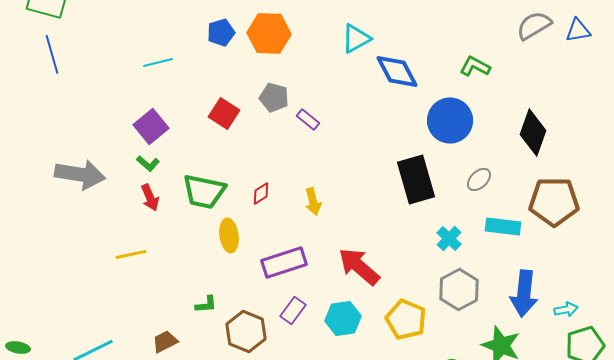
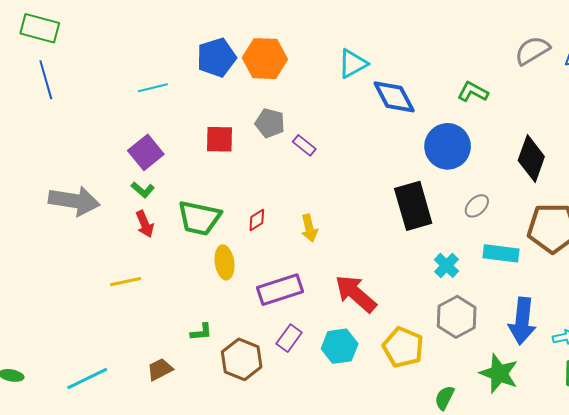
blue pentagon: (221, 32) -> (216, 58), size x1.4
red square: (224, 113) -> (219, 139), turned -32

